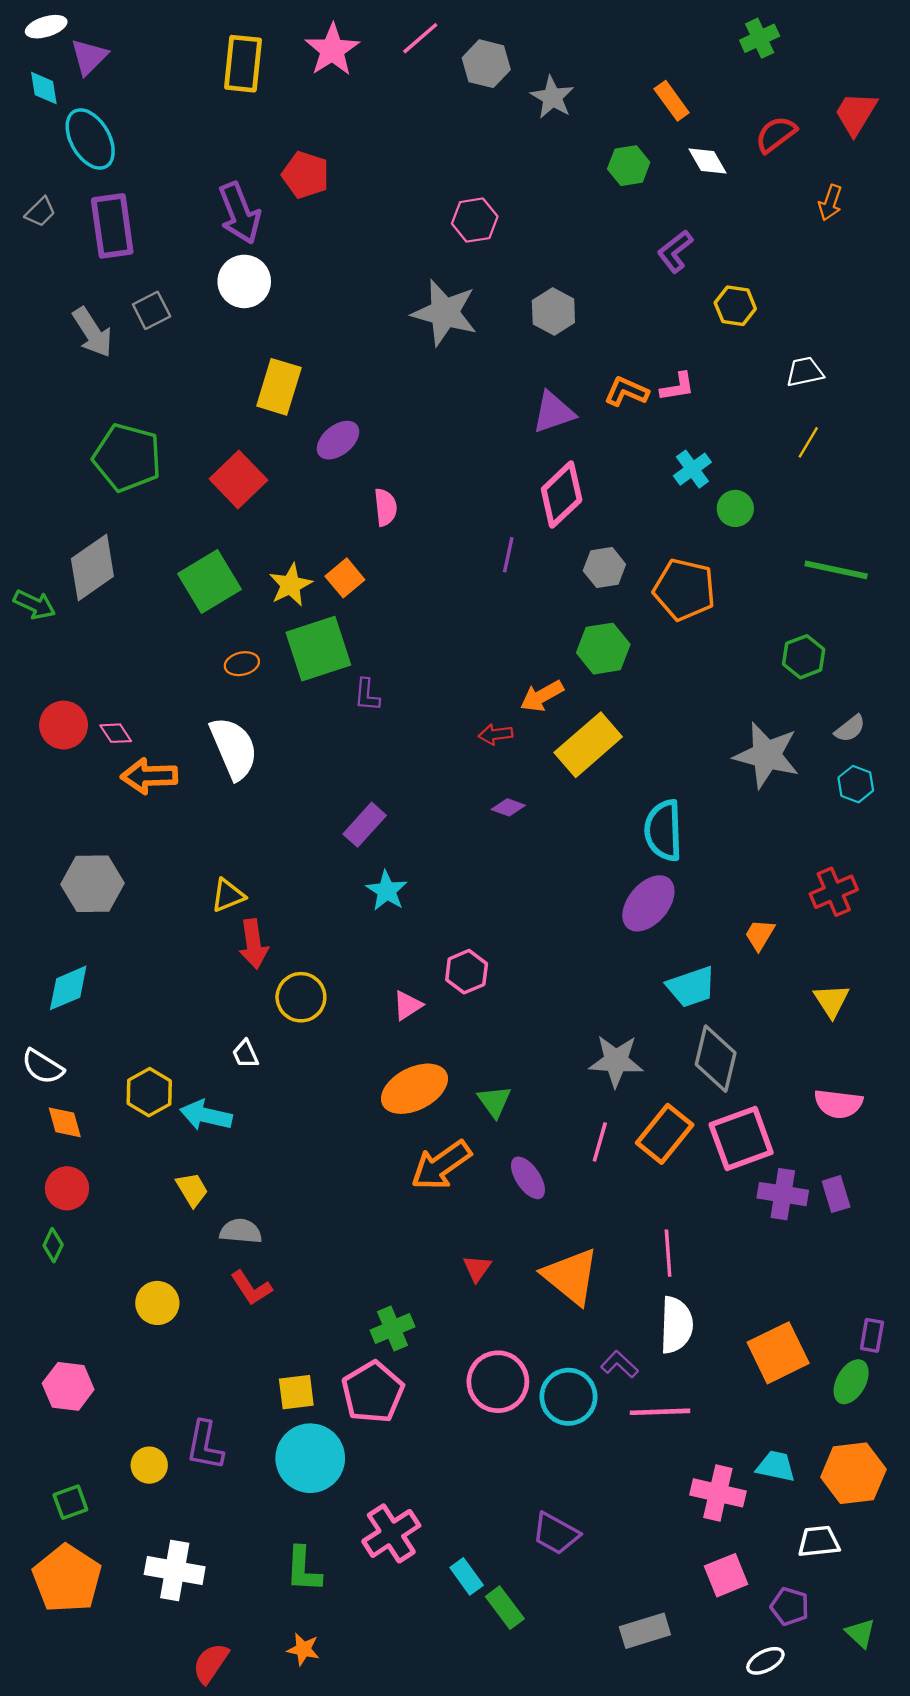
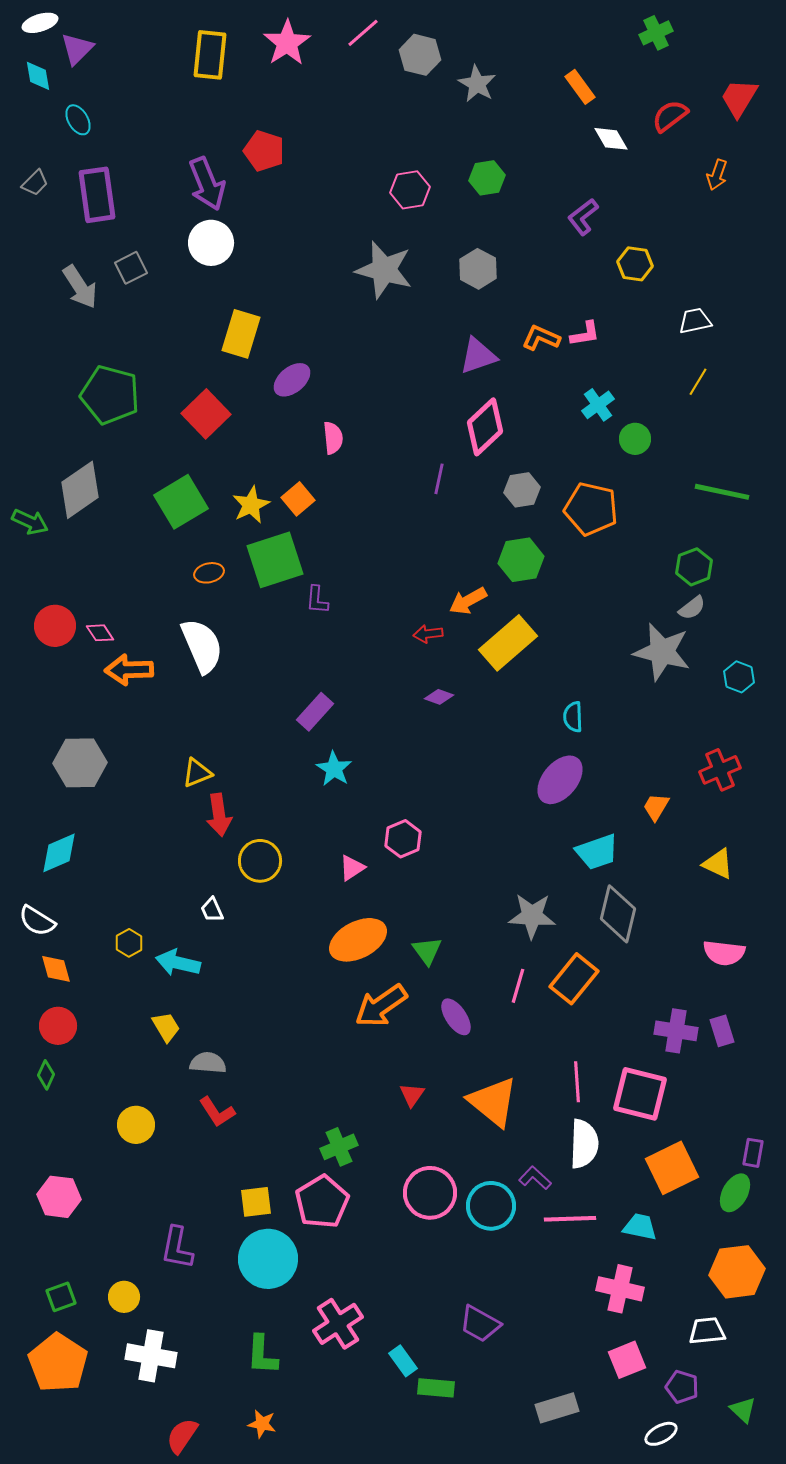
cyan ellipse: (90, 139) -> (78, 120), size x0.6
green hexagon: (629, 166) -> (487, 178), moved
gray semicircle: (850, 729) -> (692, 608), moved
cyan semicircle: (663, 830) -> (573, 717), size x0.6
yellow triangle: (831, 1001) -> (718, 864), turned -32
yellow hexagon: (149, 1092) -> (129, 943), size x0.7
pink square: (741, 1139) -> (640, 1094), moved, turned 34
yellow circle: (149, 1465) -> (124, 1297), moved
cyan trapezoid: (776, 1466) -> (640, 1227), moved
green rectangle: (505, 1608) -> (436, 1388), turned -48

